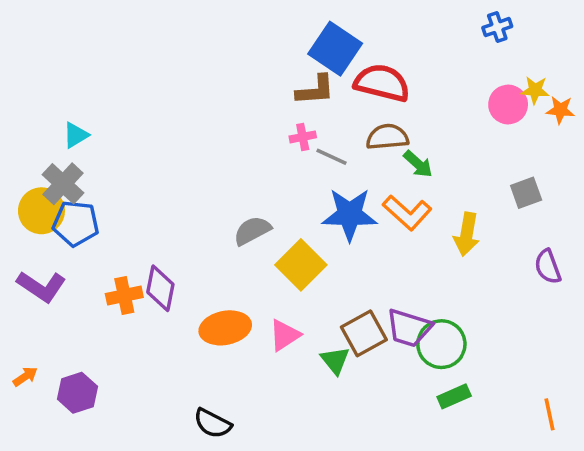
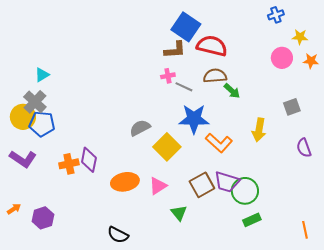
yellow star: (535, 90) -> (300, 37), moved
orange L-shape: (407, 213) -> (219, 143), moved
green triangle: (335, 360) -> (179, 213), moved

